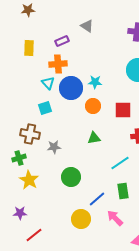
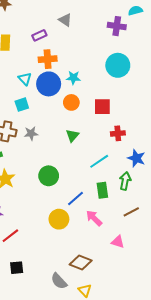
orange cross: (58, 64) -> (48, 59), moved
green triangle: (94, 138) -> (72, 136), turned -40
gray star: (54, 147) -> (31, 133), moved

